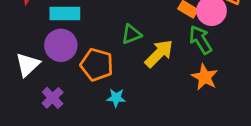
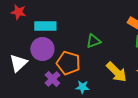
yellow arrow: (159, 54) -> (116, 72), moved, turned 90
purple cross: (53, 98) -> (52, 79), moved

